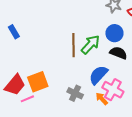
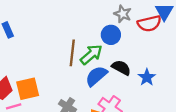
blue circle: (114, 33) -> (111, 35), moved
blue semicircle: (98, 75) -> (96, 76), moved

